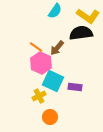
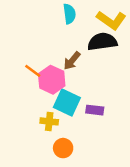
cyan semicircle: (55, 11) -> (69, 14), turned -42
orange line: (36, 47) -> (33, 71), moved
yellow cross: (39, 96) -> (49, 121), turned 32

